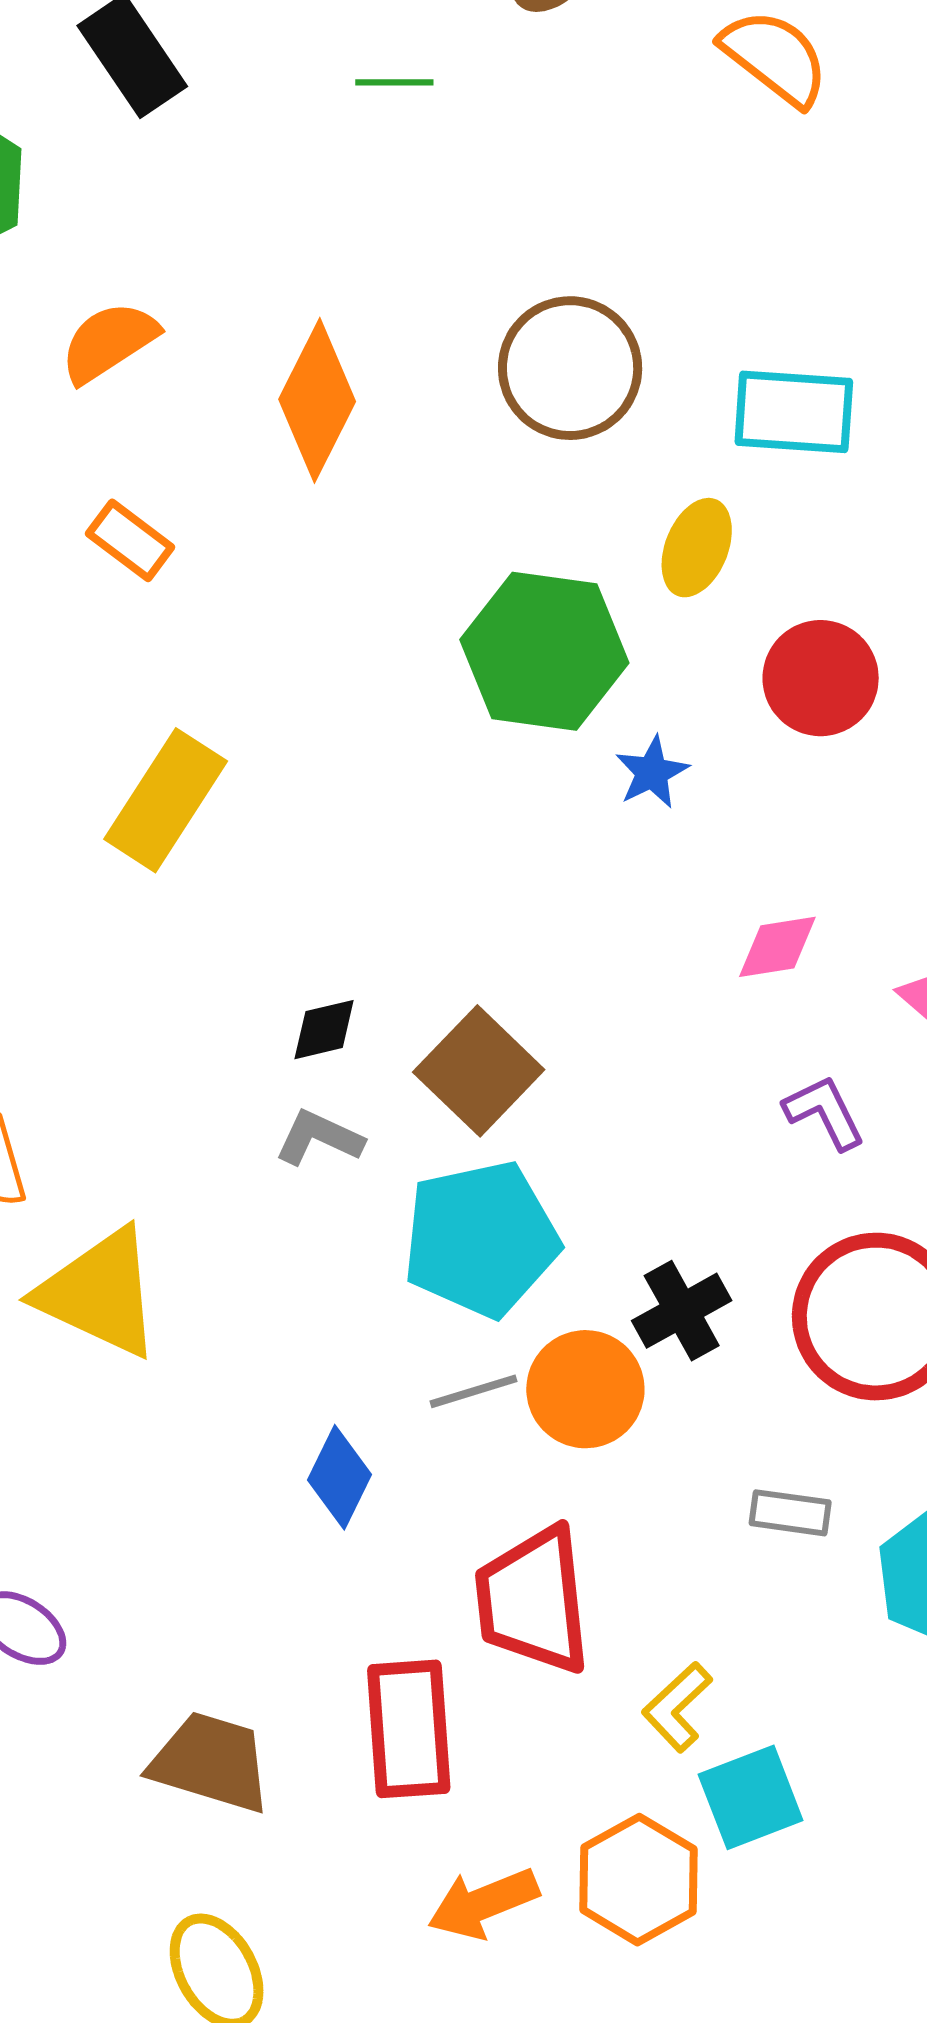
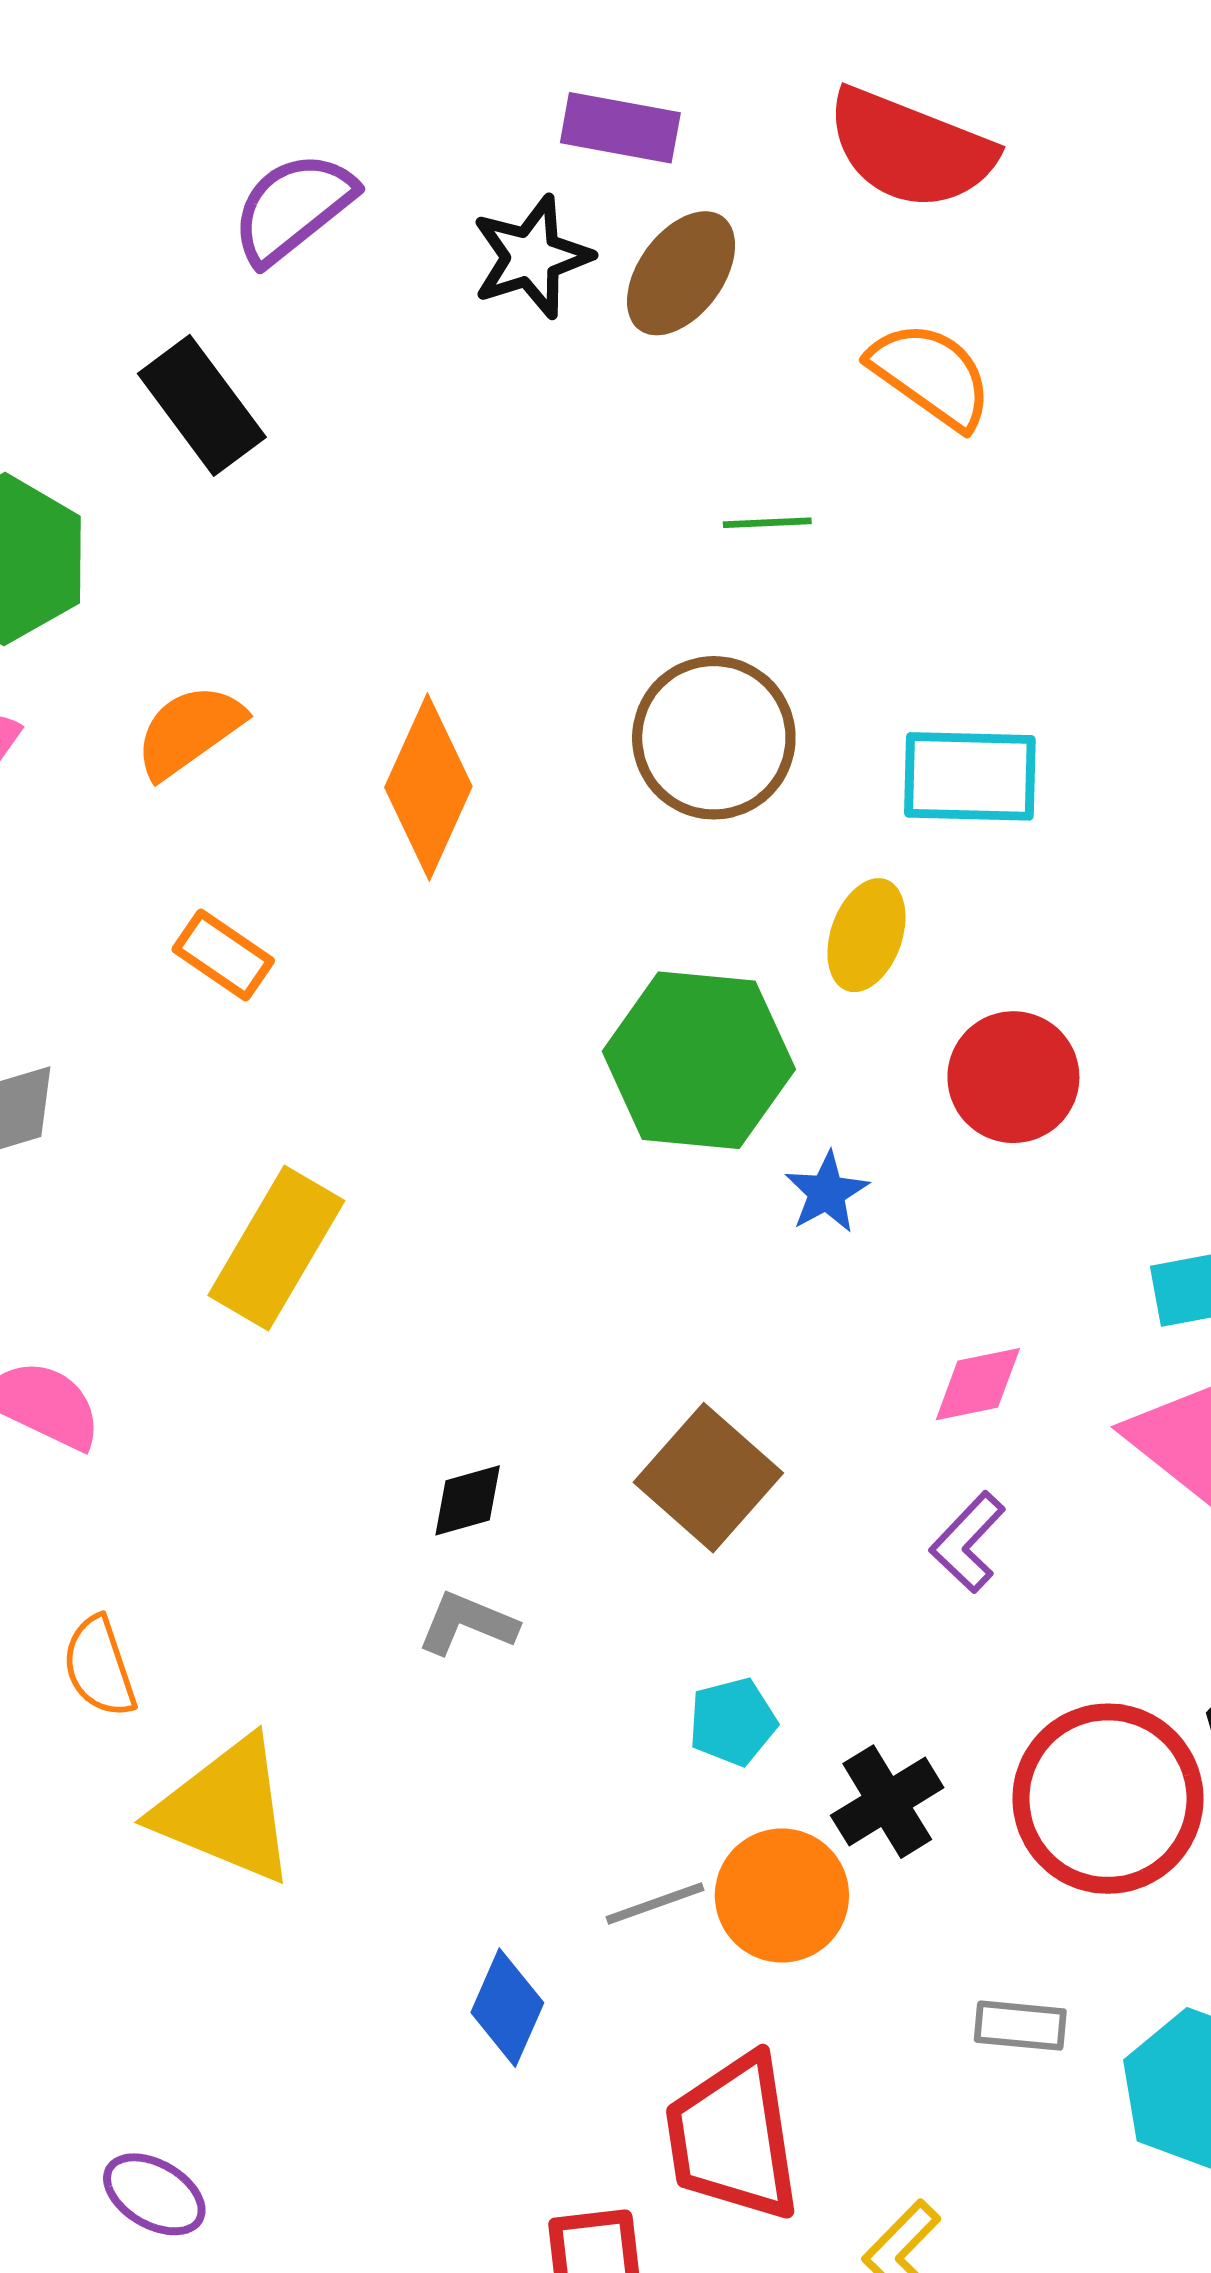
green line: (394, 82) -> (767, 523), moved
brown square: (479, 1071) -> (708, 1478), moved
purple L-shape: (824, 1112) -> (968, 1542), moved, turned -108
cyan pentagon: (481, 1239) -> (733, 1722), moved, size x0.5

